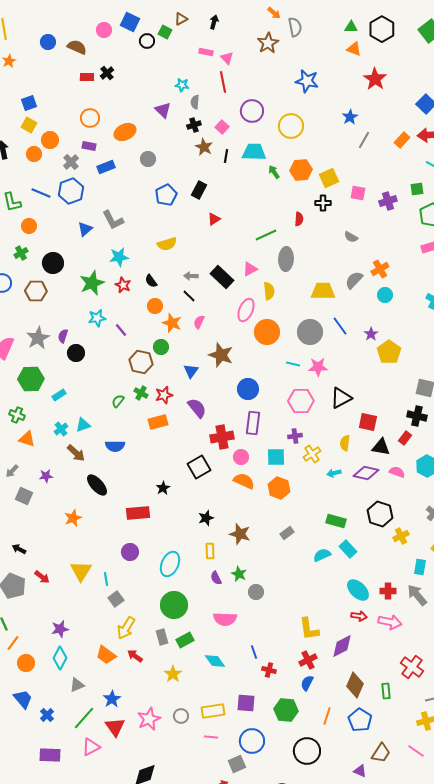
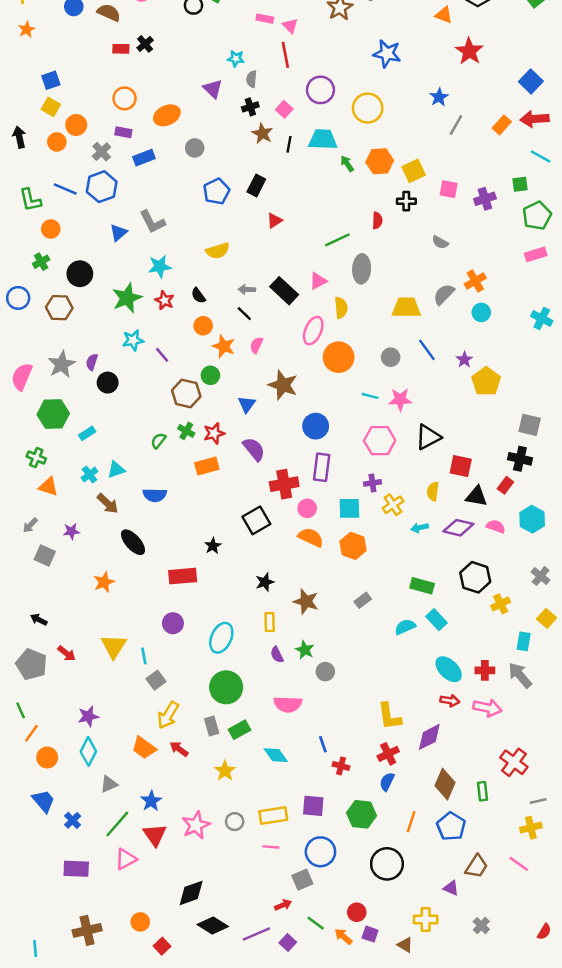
gray circle: (310, 332) -> (391, 357), size x0.6

